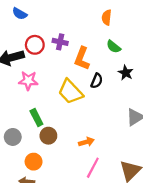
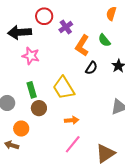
purple cross: (60, 42) -> (66, 27), turned 32
red circle: (35, 45) -> (44, 16), moved
green semicircle: (114, 47) -> (104, 40), moved
yellow trapezoid: (70, 92) -> (64, 88), moved

